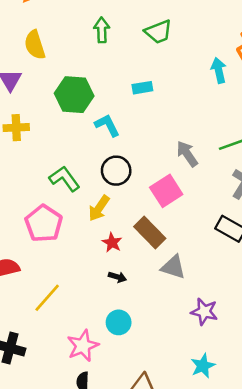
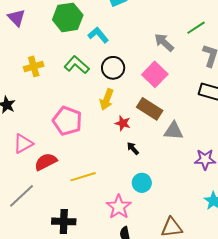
yellow cross: (16, 128) -> (34, 66), moved
green L-shape: (64, 179) -> (77, 65), moved
black arrow: (117, 277) -> (133, 148), turned -136
yellow line: (47, 298) -> (83, 177), turned 45

